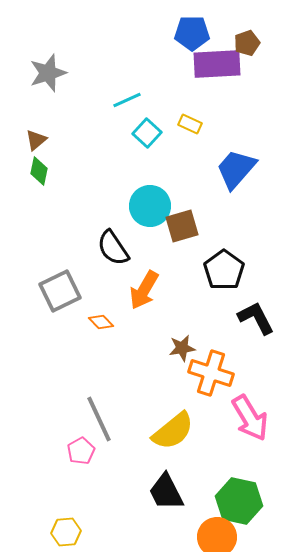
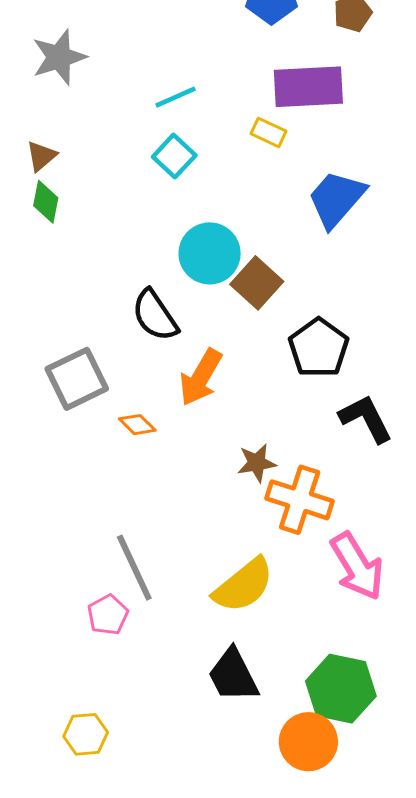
purple rectangle: (217, 64) -> (308, 87), moved
cyan square: (147, 133) -> (174, 156), moved
brown square: (182, 226) -> (257, 283), turned -32

